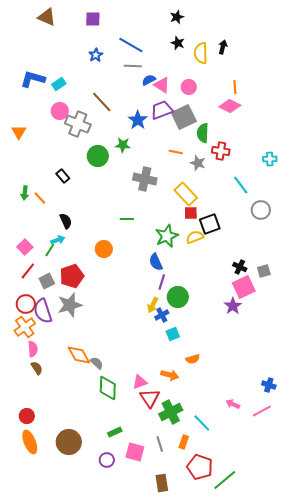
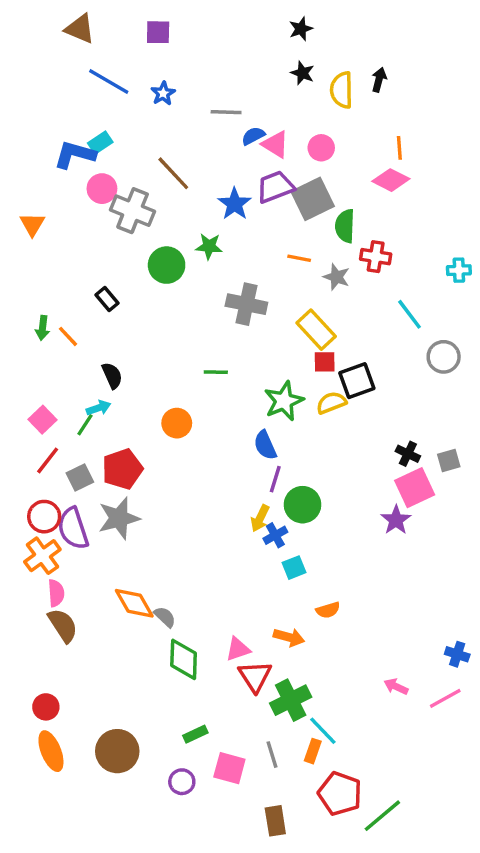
blue line: (131, 45) -> (109, 82), moved
blue L-shape: (33, 79) -> (75, 155), moved
brown semicircle: (37, 368) -> (63, 625), size x1.5
cyan line: (202, 423) -> (323, 731), moved

